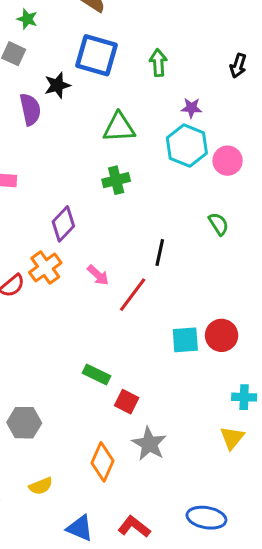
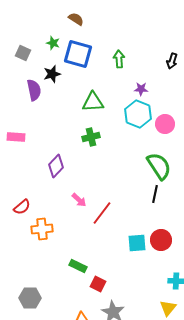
green star: (27, 19) -> (53, 43), moved
green semicircle: (219, 224) -> (159, 166), size x1.8
black line: (160, 253) -> (155, 194), moved
orange cross: (45, 268) -> (42, 229), moved, turned 30

